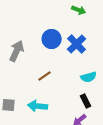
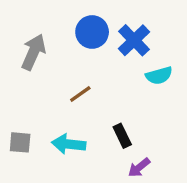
cyan semicircle: (89, 77) -> (159, 75), moved
black rectangle: (86, 101) -> (122, 136), moved

